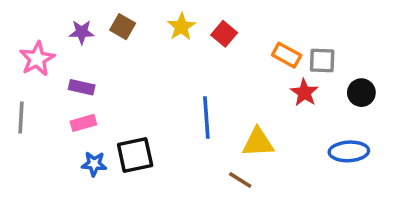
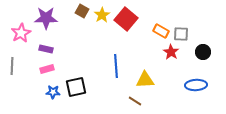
brown square: (123, 27) -> (82, 11), moved
purple star: (82, 32) -> (46, 18), size x1.6
red square: (224, 34) -> (126, 19), size x1.6

